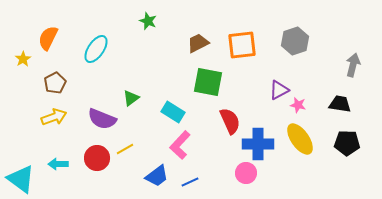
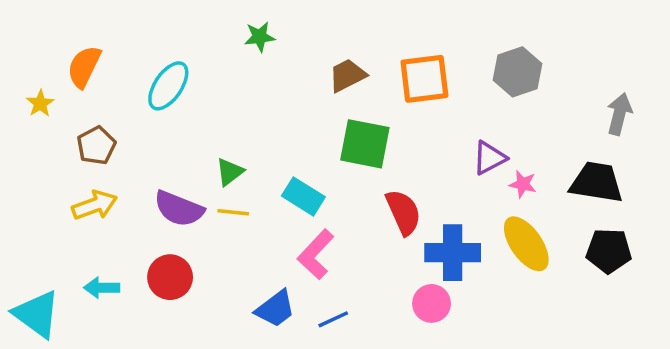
green star: (148, 21) -> (260, 37), turned -30
black trapezoid: (340, 104) -> (596, 182), size x1.4
yellow line: (125, 149) -> (233, 212), moved, turned 36

